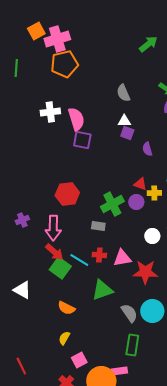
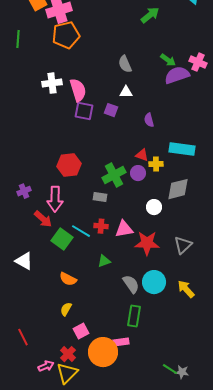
purple square: (127, 133) -> (111, 110), moved
red arrow: (54, 252) -> (43, 219), moved
green triangle: (102, 290) -> (104, 261), size x0.6

